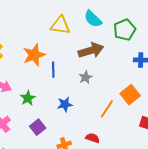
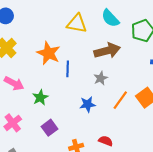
orange star: (34, 55) -> (48, 53), turned -30
blue star: (65, 104) -> (88, 104), moved
orange line: (107, 109) -> (120, 100), moved

